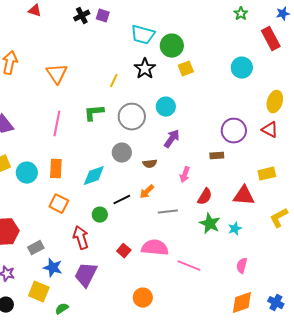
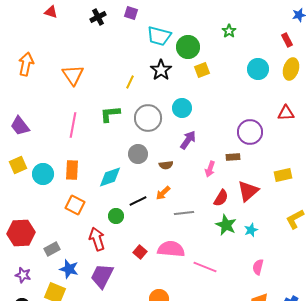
green star: (241, 14) -> (229, 31), moved
purple square: (103, 16) -> (131, 13), moved
red rectangle: (271, 39) -> (287, 40), size x0.6
yellow ellipse: (275, 102) -> (291, 69), moved
red triangle: (270, 130) -> (286, 113), moved, turned -30
pink arrow: (185, 175) -> (210, 169), moved
red triangle: (244, 196) -> (248, 191), moved, turned -45

